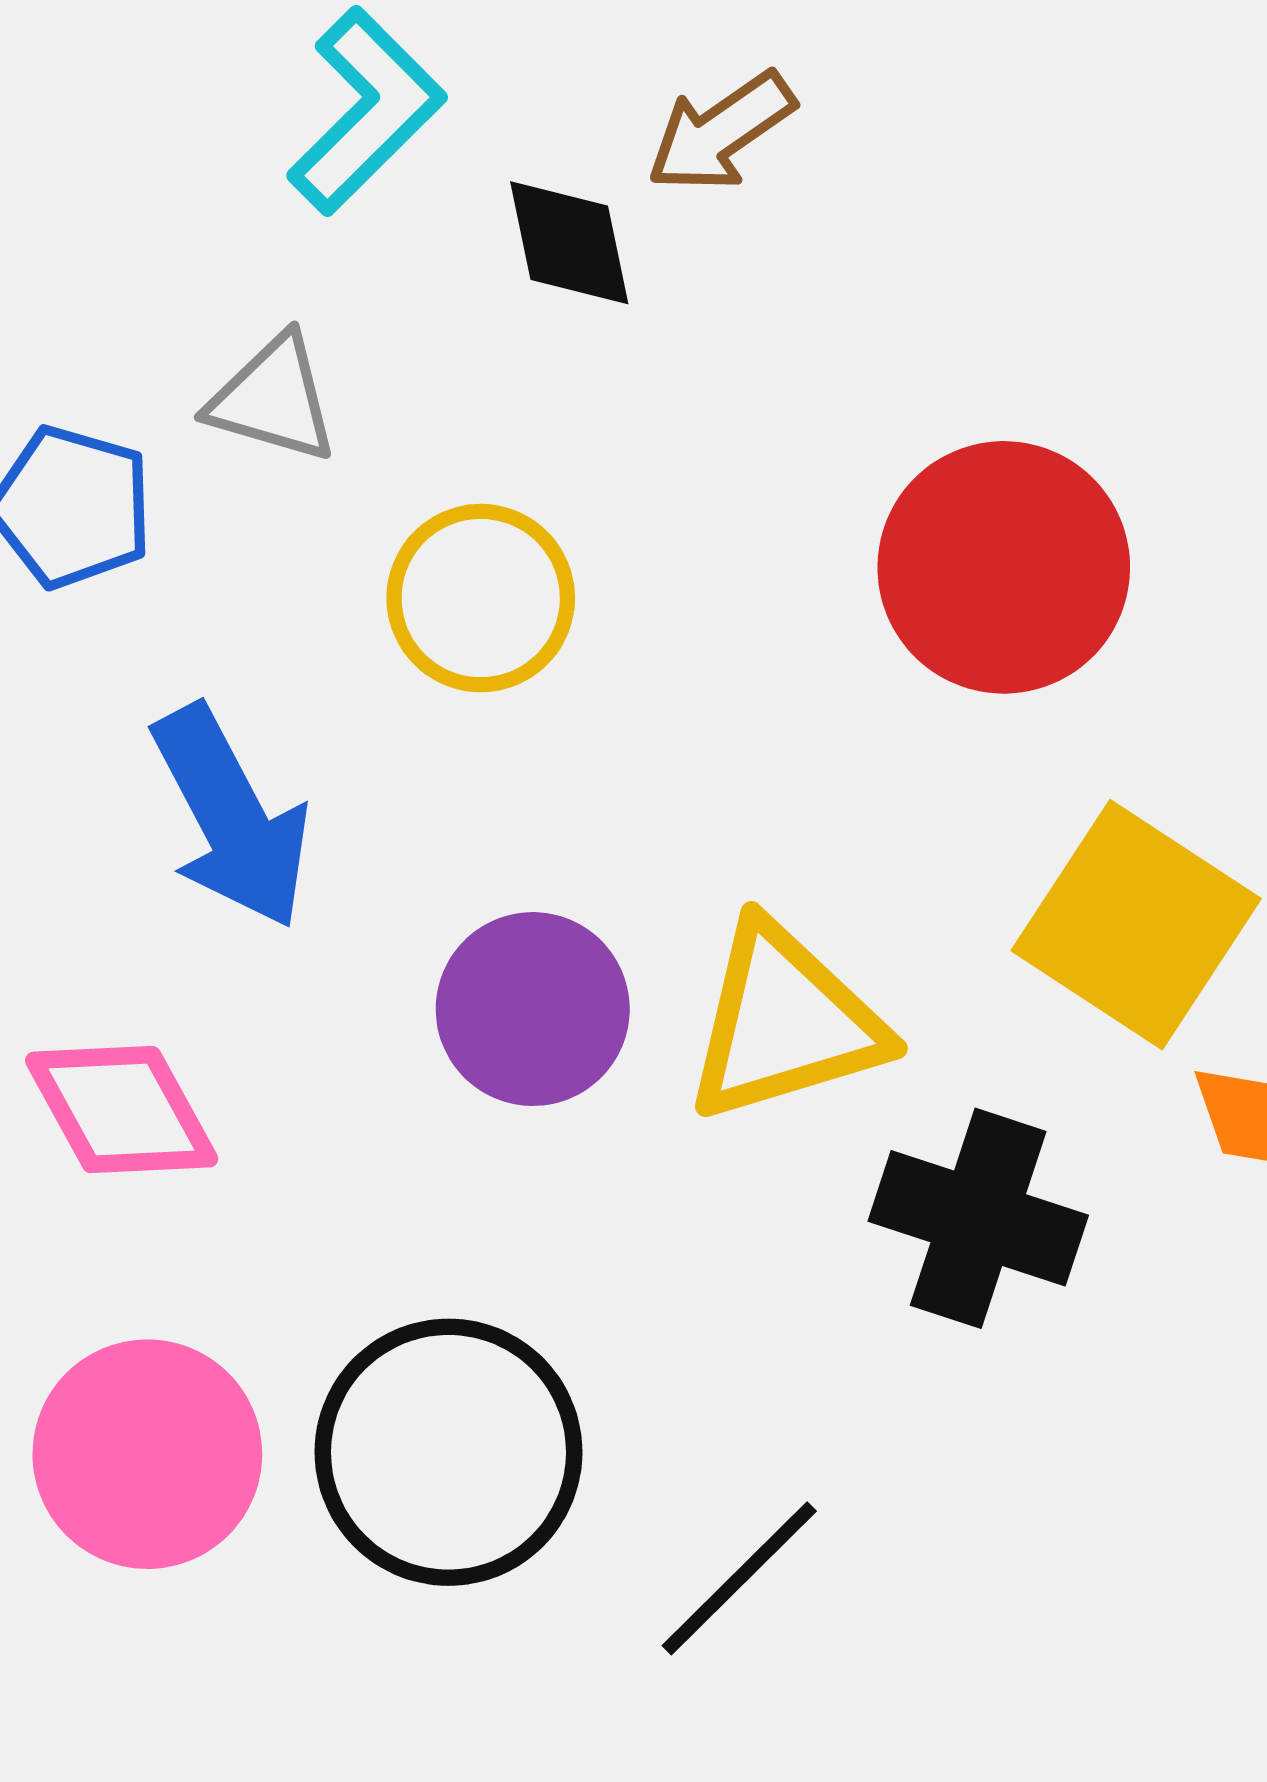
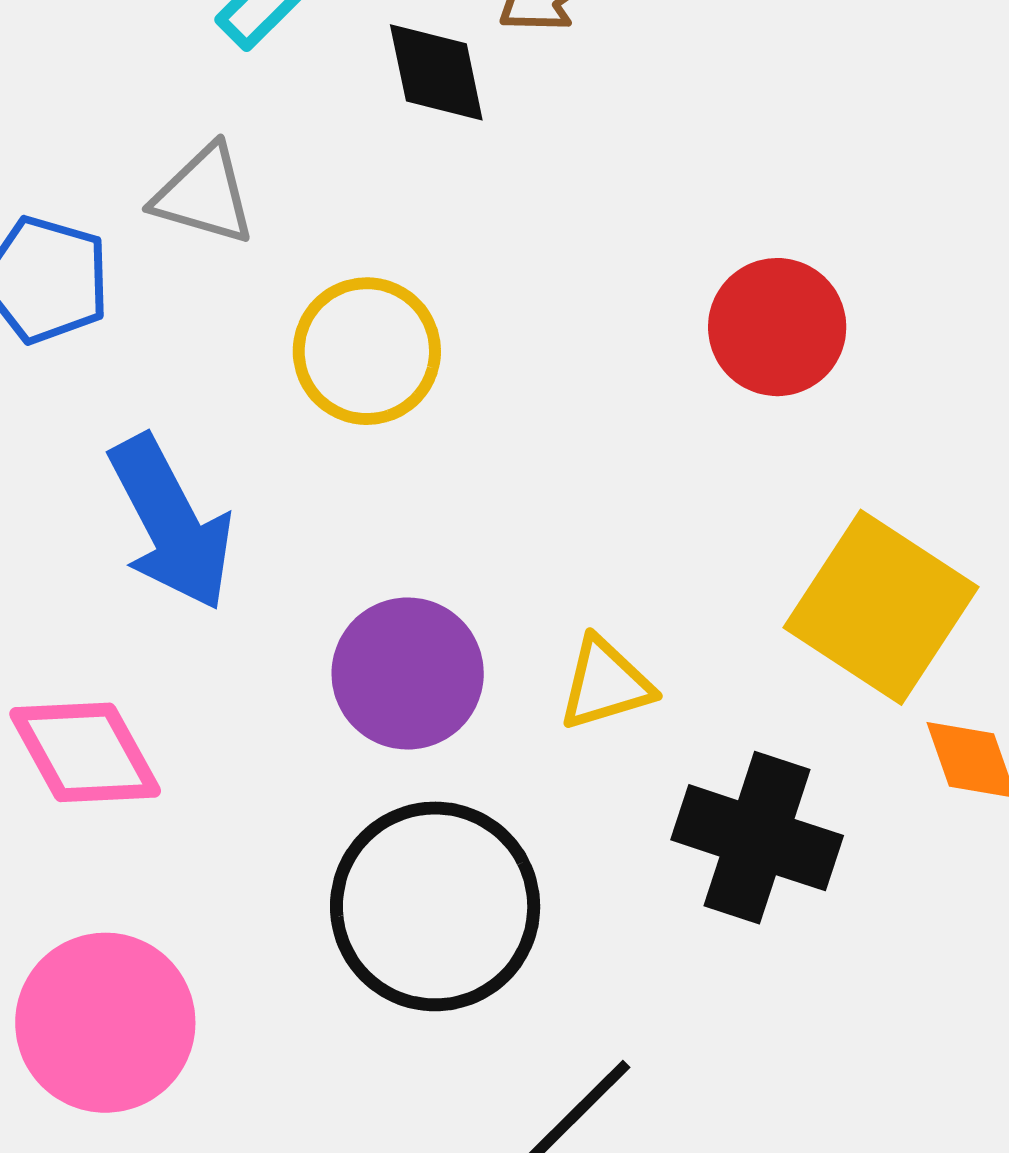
red circle: (1004, 567) -> (777, 327), size x0.7
yellow triangle: (785, 1022) -> (605, 684), size x0.6
black circle: (448, 1452) -> (435, 906), moved

